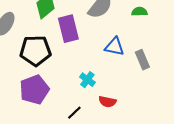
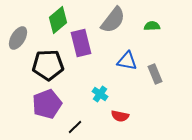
black line: (74, 113) -> (75, 127), moved

